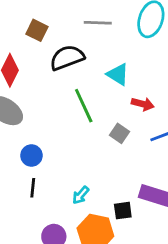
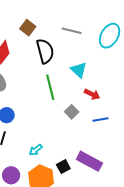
black semicircle: (67, 58) -> (45, 51), turned 85
black square: (123, 211) -> (63, 167), turned -32

